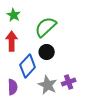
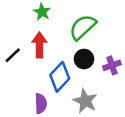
purple cross: (69, 82) -> (112, 65), moved

